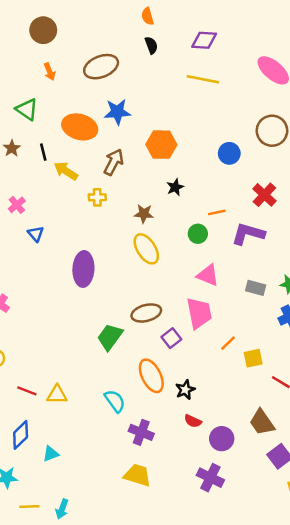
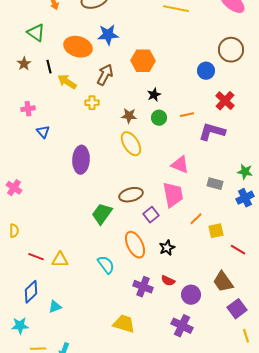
blue circle: (229, 153) -> (206, 71), moved
pink cross: (17, 205) -> (28, 109), turned 32
green circle: (198, 234) -> (159, 118), moved
gray rectangle: (256, 288) -> (215, 184), moved
black star: (185, 390) -> (167, 248), moved
purple cross: (141, 432) -> (143, 287), moved

